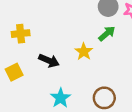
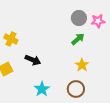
yellow cross: (21, 34) -> (11, 39), turned 32
yellow star: (84, 52) -> (82, 65), moved

